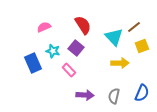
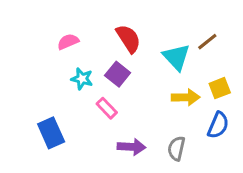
yellow square: (142, 46) -> (220, 88), moved
blue rectangle: (33, 63) -> (51, 133), moved
blue semicircle: (142, 93) -> (218, 125), moved

